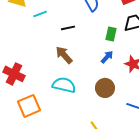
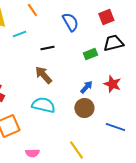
green rectangle: (111, 34) -> (90, 54), turned 56
blue arrow: (107, 57) -> (86, 87), moved

